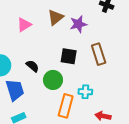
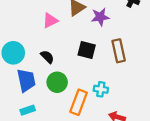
pink triangle: (24, 25) -> (50, 21), moved
green circle: (53, 80) -> (57, 82), moved

